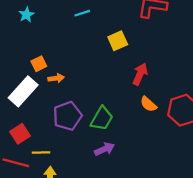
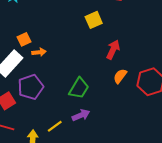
orange semicircle: (148, 104) -> (120, 76), turned 84
purple pentagon: (67, 116) -> (31, 87), moved
yellow line: (41, 152) -> (55, 126), moved, turned -35

